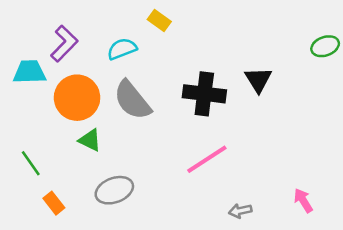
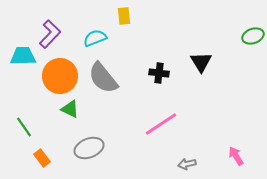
yellow rectangle: (159, 21) -> (124, 16), turned 48
black cross: (204, 94) -> (159, 73), size x0.6

